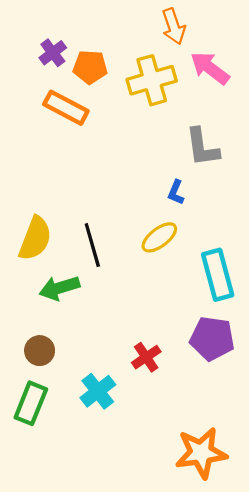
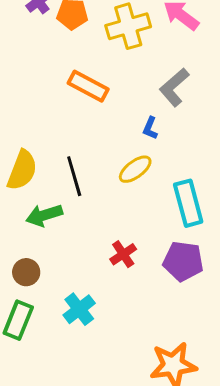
orange rectangle: (66, 108) -> (88, 86), moved
gray L-shape: (202, 147) -> (174, 87), turned 57
red cross: (146, 357) -> (123, 254), moved

